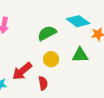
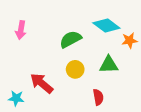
red arrow: (22, 71) -> (42, 83), turned 80
red semicircle: (43, 83) -> (98, 97), moved

